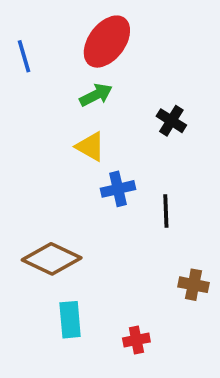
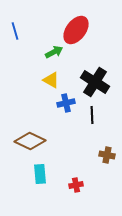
red ellipse: (107, 42) -> (76, 30), moved
black cross: (171, 121) -> (95, 82), moved, size x1.8

